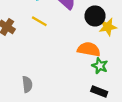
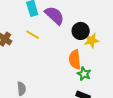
orange semicircle: (89, 49) -> (75, 59), turned -108

